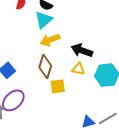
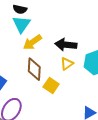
yellow triangle: (78, 69) -> (67, 64), turned -32
yellow square: (58, 86) -> (51, 85), turned -35

